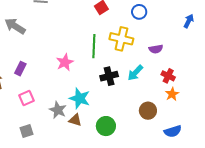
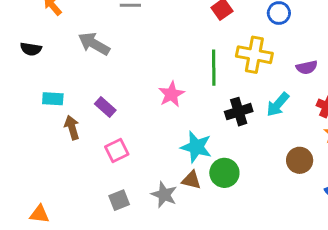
purple rectangle: (20, 69) -> (105, 107), turned -72
gray star: (58, 110) -> (164, 195), moved
green circle: (106, 126) -> (224, 173), moved

